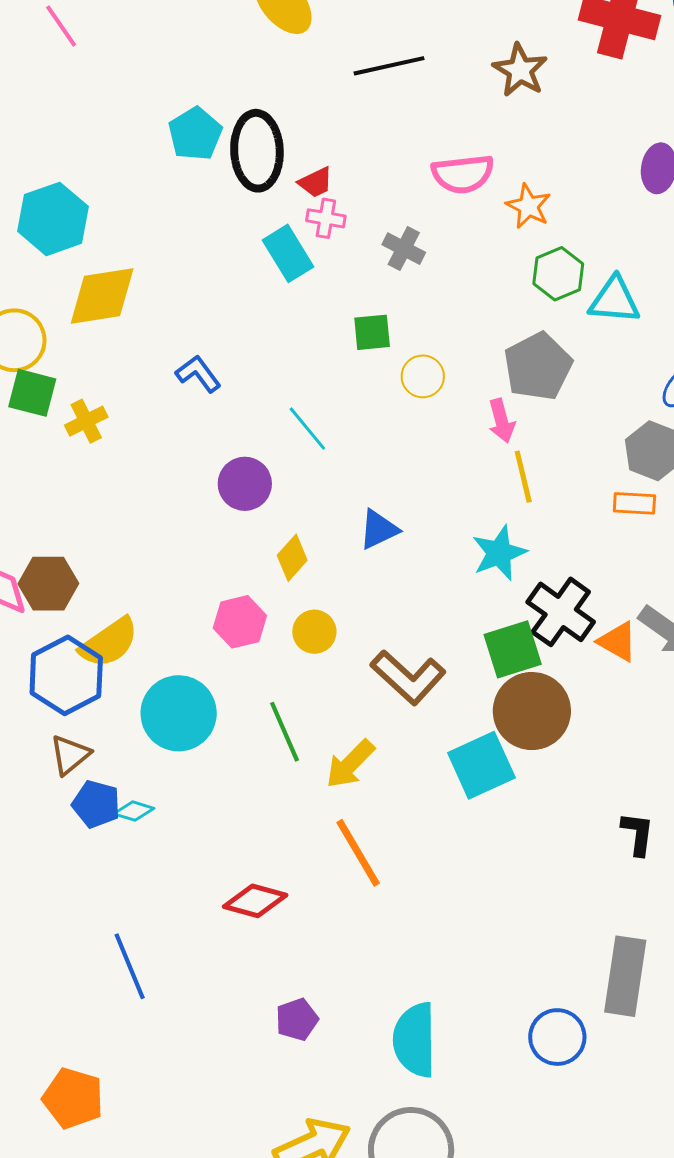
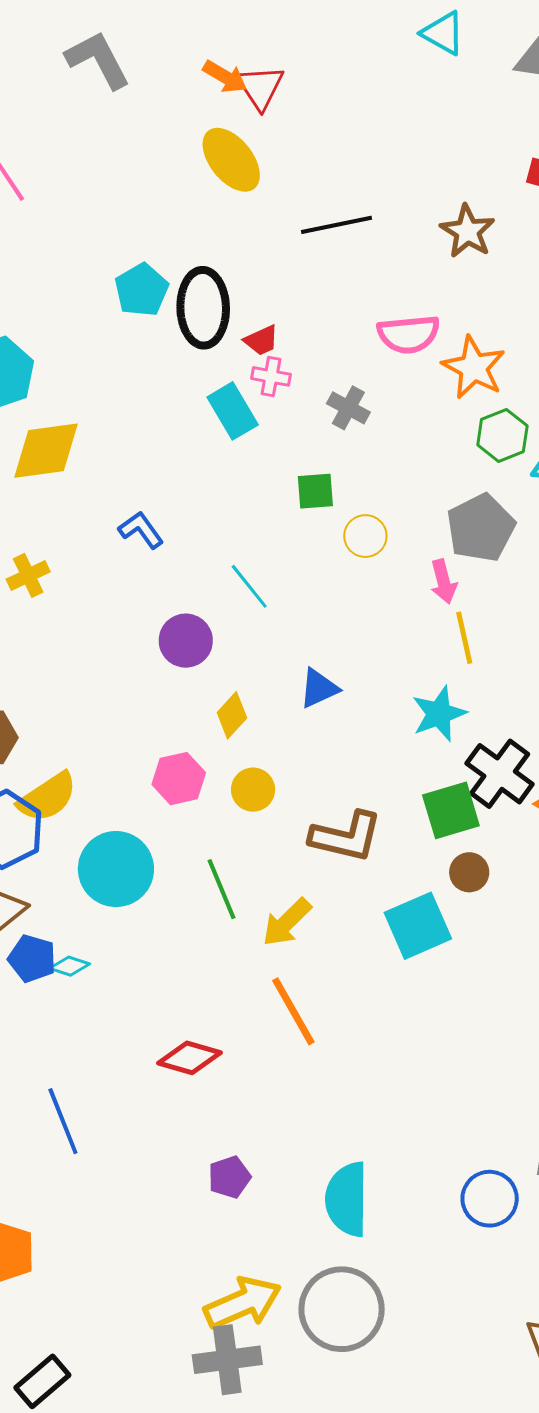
orange star: (528, 206) -> (474, 367), size x1.4
brown L-shape: (408, 677) -> (346, 837), turned -30
brown circle: (532, 711) -> (469, 872), size x0.5

